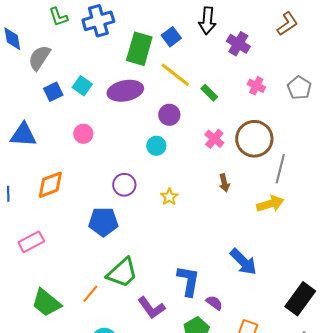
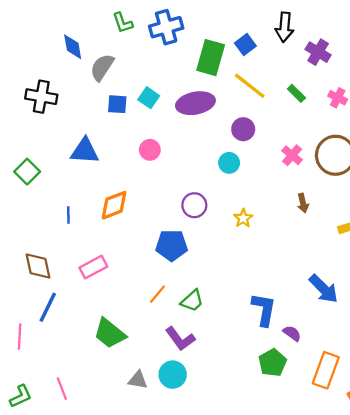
blue square: (53, 92) -> (117, 104), turned 30
green rectangle: (209, 93) -> (296, 93), moved
green trapezoid: (122, 273) -> (192, 301), size x0.7
orange line: (90, 294) -> (157, 294), moved
purple L-shape: (151, 308) -> (180, 339), moved

